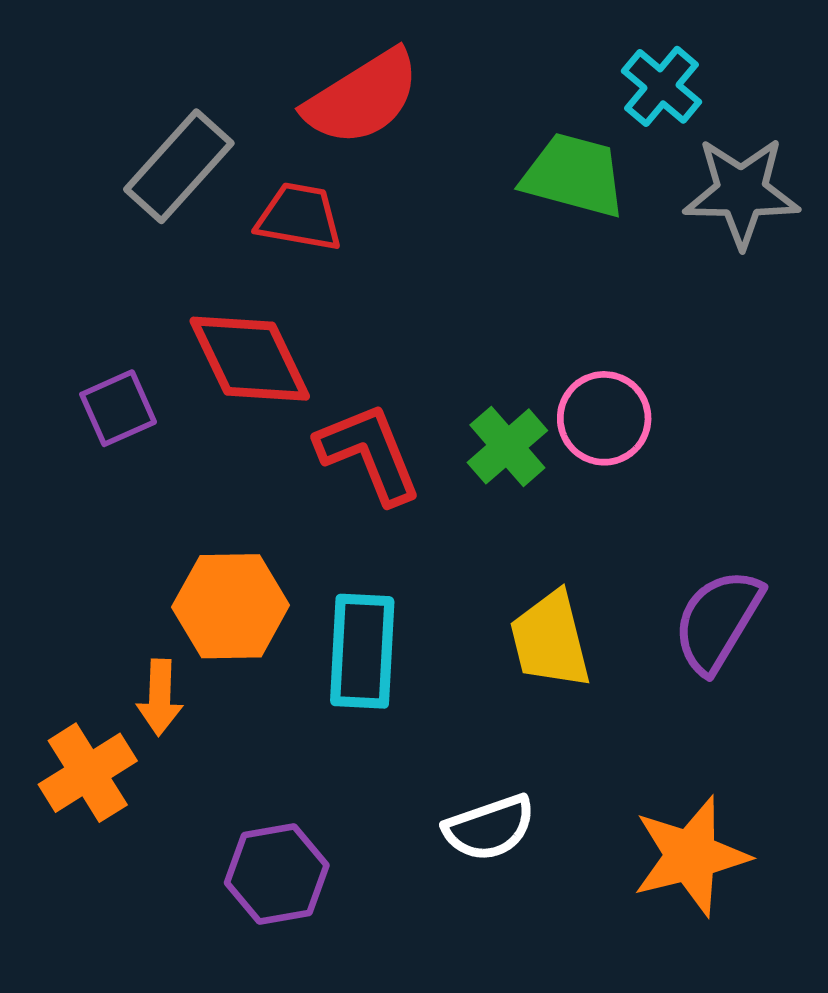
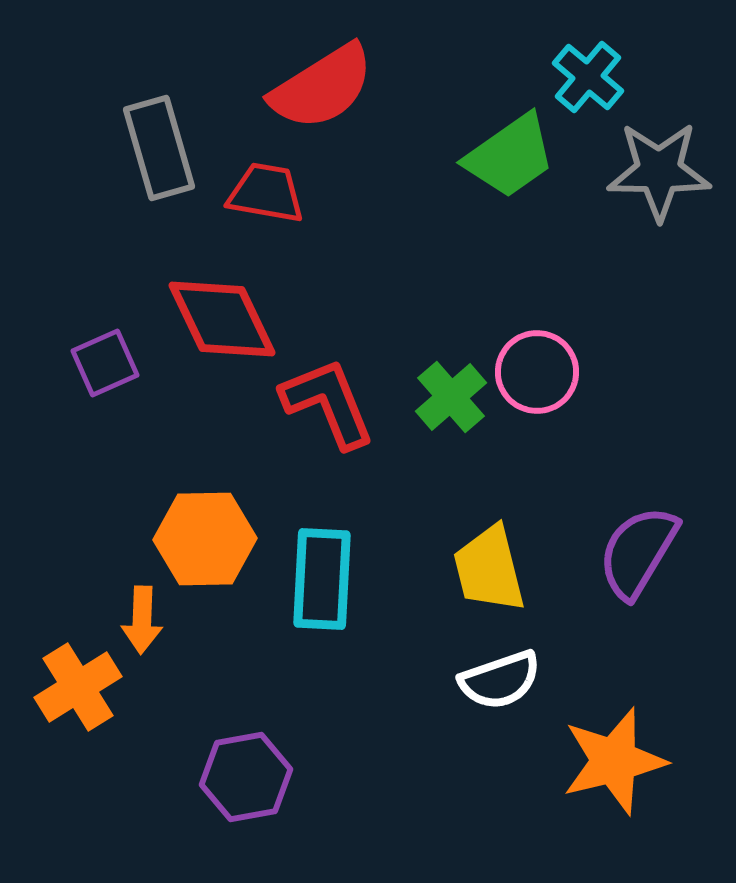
gray rectangle: (179, 166) -> (159, 148), turned -58
green trapezoid: (574, 175) -> (510, 156), turned 130
white semicircle: (489, 828) -> (500, 680), moved

